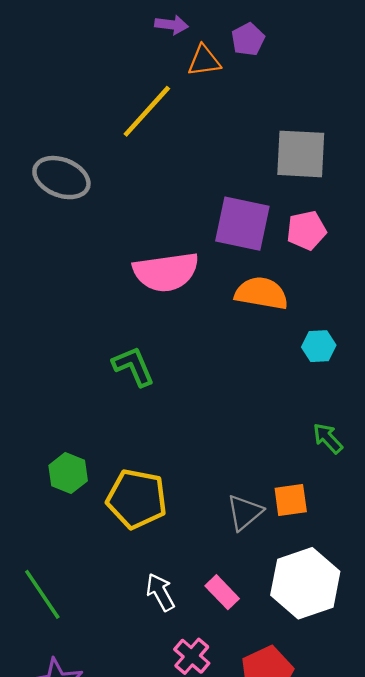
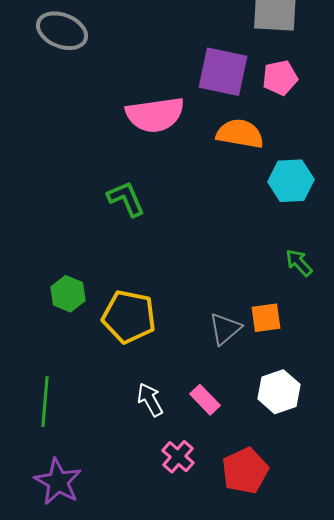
cyan hexagon: (319, 346) -> (291, 181), size x1.5
white hexagon: (305, 583) -> (279, 392), size x0.7
green line: (42, 594) -> (45, 402), turned 39

